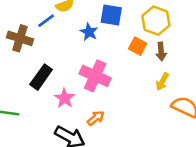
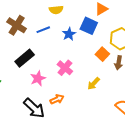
blue line: (46, 21) -> (43, 30), moved
pink cross: (95, 76) -> (65, 68), size x0.7
yellow arrow: (162, 82) -> (94, 83), moved

